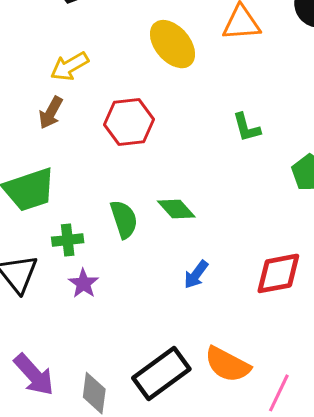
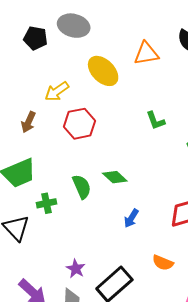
yellow arrow: (69, 66) -> (57, 91), moved
purple star: (83, 283) -> (76, 269), moved
orange semicircle: (227, 365) -> (163, 263), moved, size x0.7

